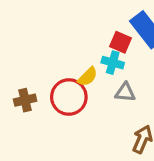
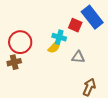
cyan cross: (113, 63) -> (59, 37), moved
red circle: (69, 97) -> (20, 42), moved

